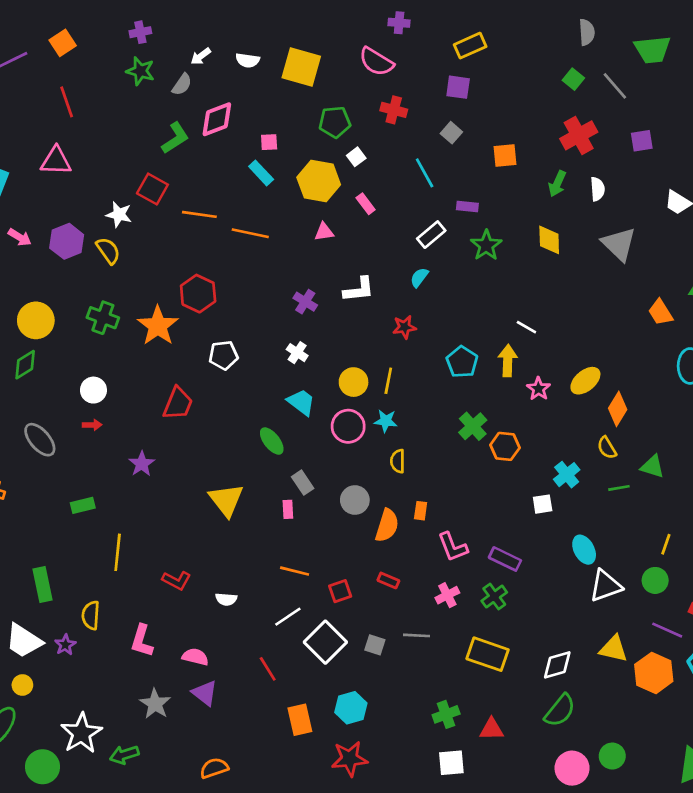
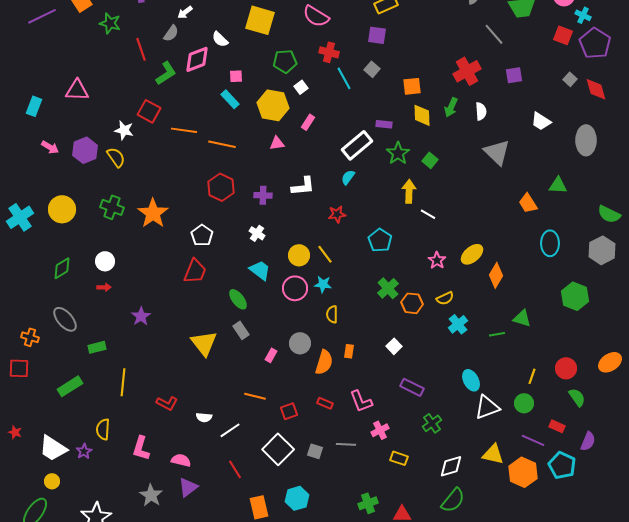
white semicircle: (248, 60) -> (220, 39), moved, turned 36
green star: (140, 71) -> (110, 23), moved
green square: (573, 79) -> (430, 160), moved
red line: (67, 102) -> (141, 49), moved
cyan line: (425, 173) -> (344, 78), moved
pink rectangle: (366, 204) -> (308, 122), turned 70
white rectangle: (431, 235) -> (357, 145), size x1.4
yellow diamond: (549, 240) -> (422, 115), moved
red hexagon: (198, 294) -> (221, 187), moved
purple cross: (305, 302) -> (263, 195), turned -30
white pentagon: (223, 355) -> (202, 235), turned -30
yellow arrow: (508, 361) -> (409, 191), moved
green diamond: (25, 365) -> (62, 268), moved
yellow line: (388, 381) -> (325, 254), turned -48
red trapezoid: (178, 403) -> (195, 271), moved
gray ellipse: (40, 440) -> (65, 319), moved
yellow semicircle: (607, 448) -> (445, 298), moved, turned -84
gray rectangle: (303, 483) -> (241, 330), moved
white square: (543, 504) -> (394, 346), moved, turned -35
pink rectangle: (288, 509) -> (271, 355), moved, turned 32
pink L-shape: (453, 547) -> (361, 401), moved
green rectangle: (43, 584) -> (70, 386), moved, turned 70
pink cross: (447, 595) -> (380, 430), moved
green cross: (494, 597) -> (432, 423), moved
white line: (288, 617) -> (230, 430), moved
yellow rectangle: (488, 654) -> (399, 458), size x0.6
purple triangle: (205, 693) -> (188, 487), turned 45

